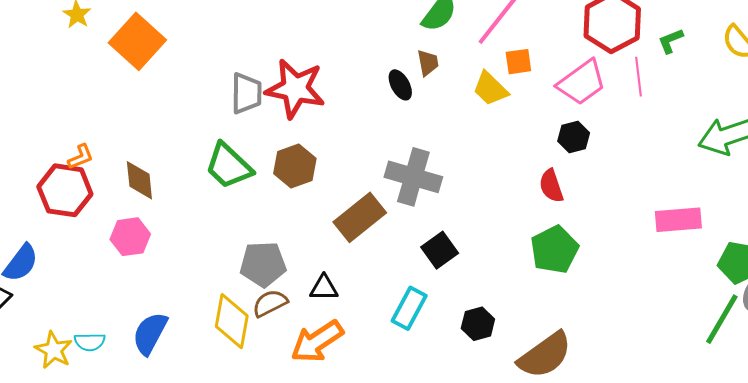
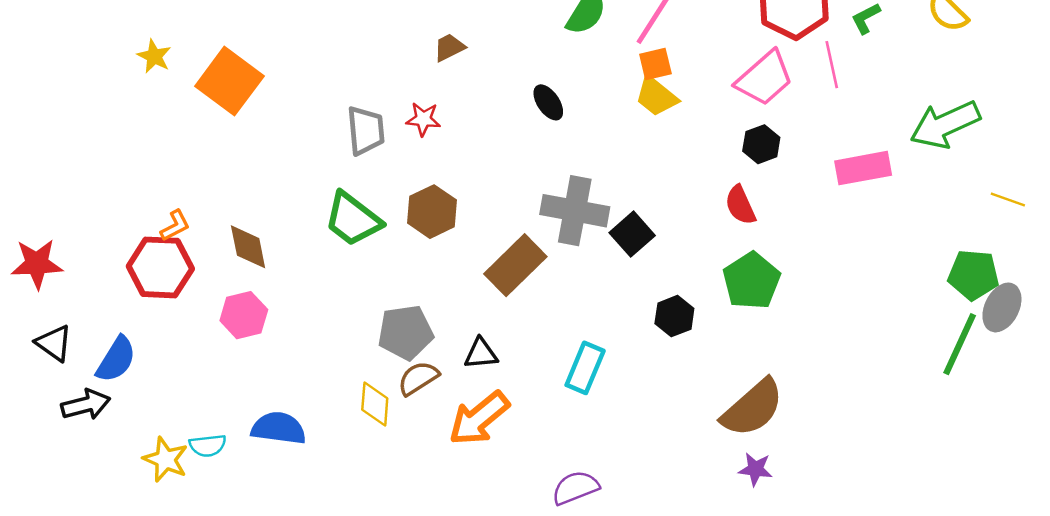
orange square: (518, 62) -> (655, 64), moved
brown trapezoid: (428, 63) -> (449, 47), moved, turned -100
red star: (295, 89) -> (423, 119), size x0.5
pink rectangle: (678, 220) -> (863, 168), moved
black square: (440, 250) -> (632, 234), moved
yellow diamond: (232, 321) -> (375, 404), size x0.7
black hexagon: (478, 324) -> (674, 316), moved
blue semicircle: (150, 333) -> (279, 428), turned 75

